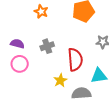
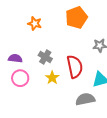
gray cross: (47, 46) -> (45, 57), turned -32
yellow star: (60, 80) -> (52, 78), moved

